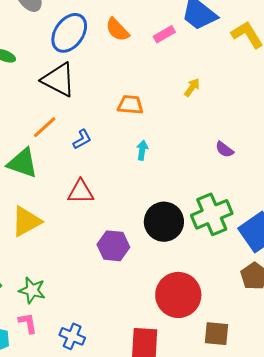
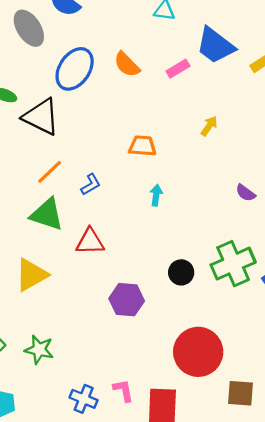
black triangle: (58, 80) -> (41, 117), moved
green triangle: (23, 163) -> (47, 214), moved
black circle: (164, 222) -> (181, 272), size x0.6
pink L-shape: (28, 323) -> (123, 390), moved

